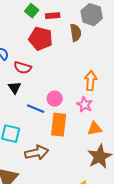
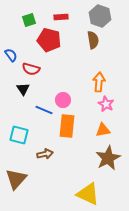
green square: (32, 11) -> (29, 20), moved, turned 32
brown semicircle: (76, 33) -> (93, 40), moved
pink star: (85, 105) -> (106, 104), moved
brown arrow: (37, 153) -> (45, 154), size x0.7

